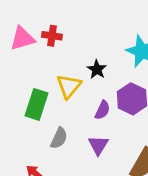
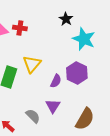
black star: (97, 69) -> (66, 19), moved
gray semicircle: (59, 138) -> (33, 116), moved, turned -70

